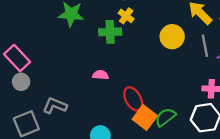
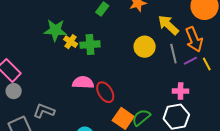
yellow cross: (126, 16) -> (71, 42), moved
pink semicircle: (101, 75) -> (83, 83), size x1.5
red ellipse: (133, 99) -> (105, 92), moved

